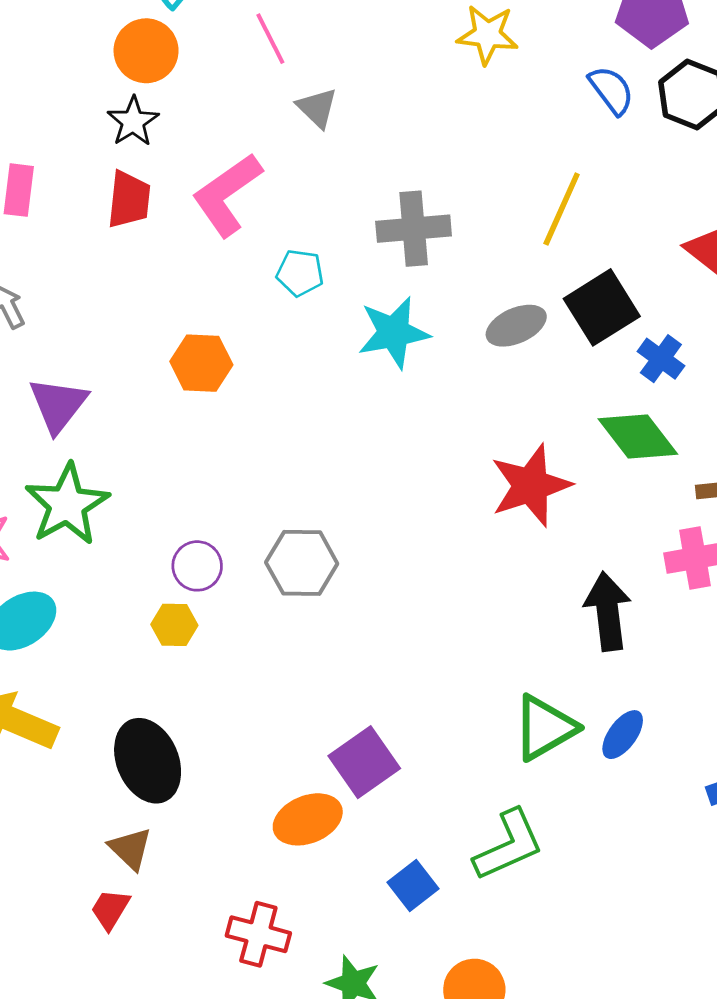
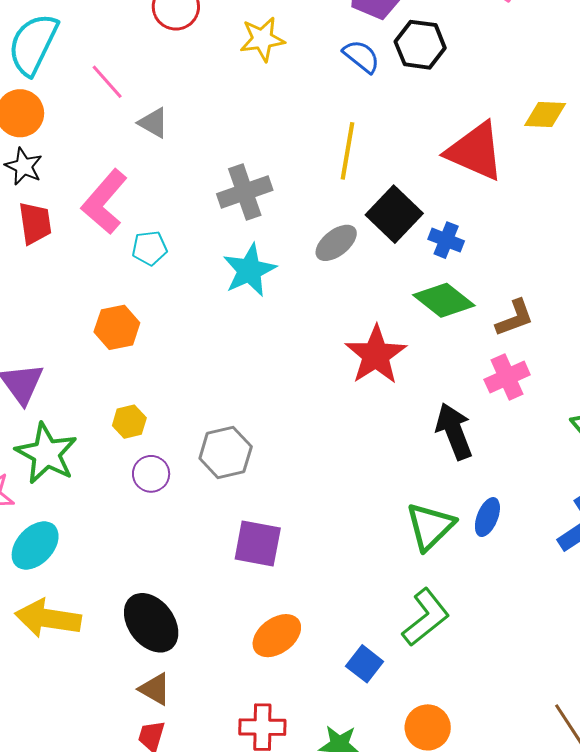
cyan pentagon: (300, 273) -> (150, 248), moved
yellow hexagon: (174, 625) -> (129, 422), moved
purple square: (364, 762) -> (258, 544), moved, turned -30

